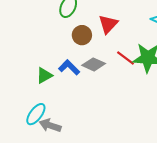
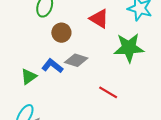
red triangle: (108, 24) -> (99, 19), moved, turned -35
red line: (125, 58) -> (108, 92), moved

